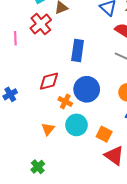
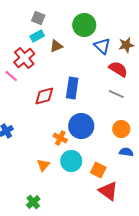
red cross: (41, 24) -> (24, 58), moved
pink line: (15, 38) -> (11, 76), turned -48
red diamond: (49, 81) -> (44, 96), moved

